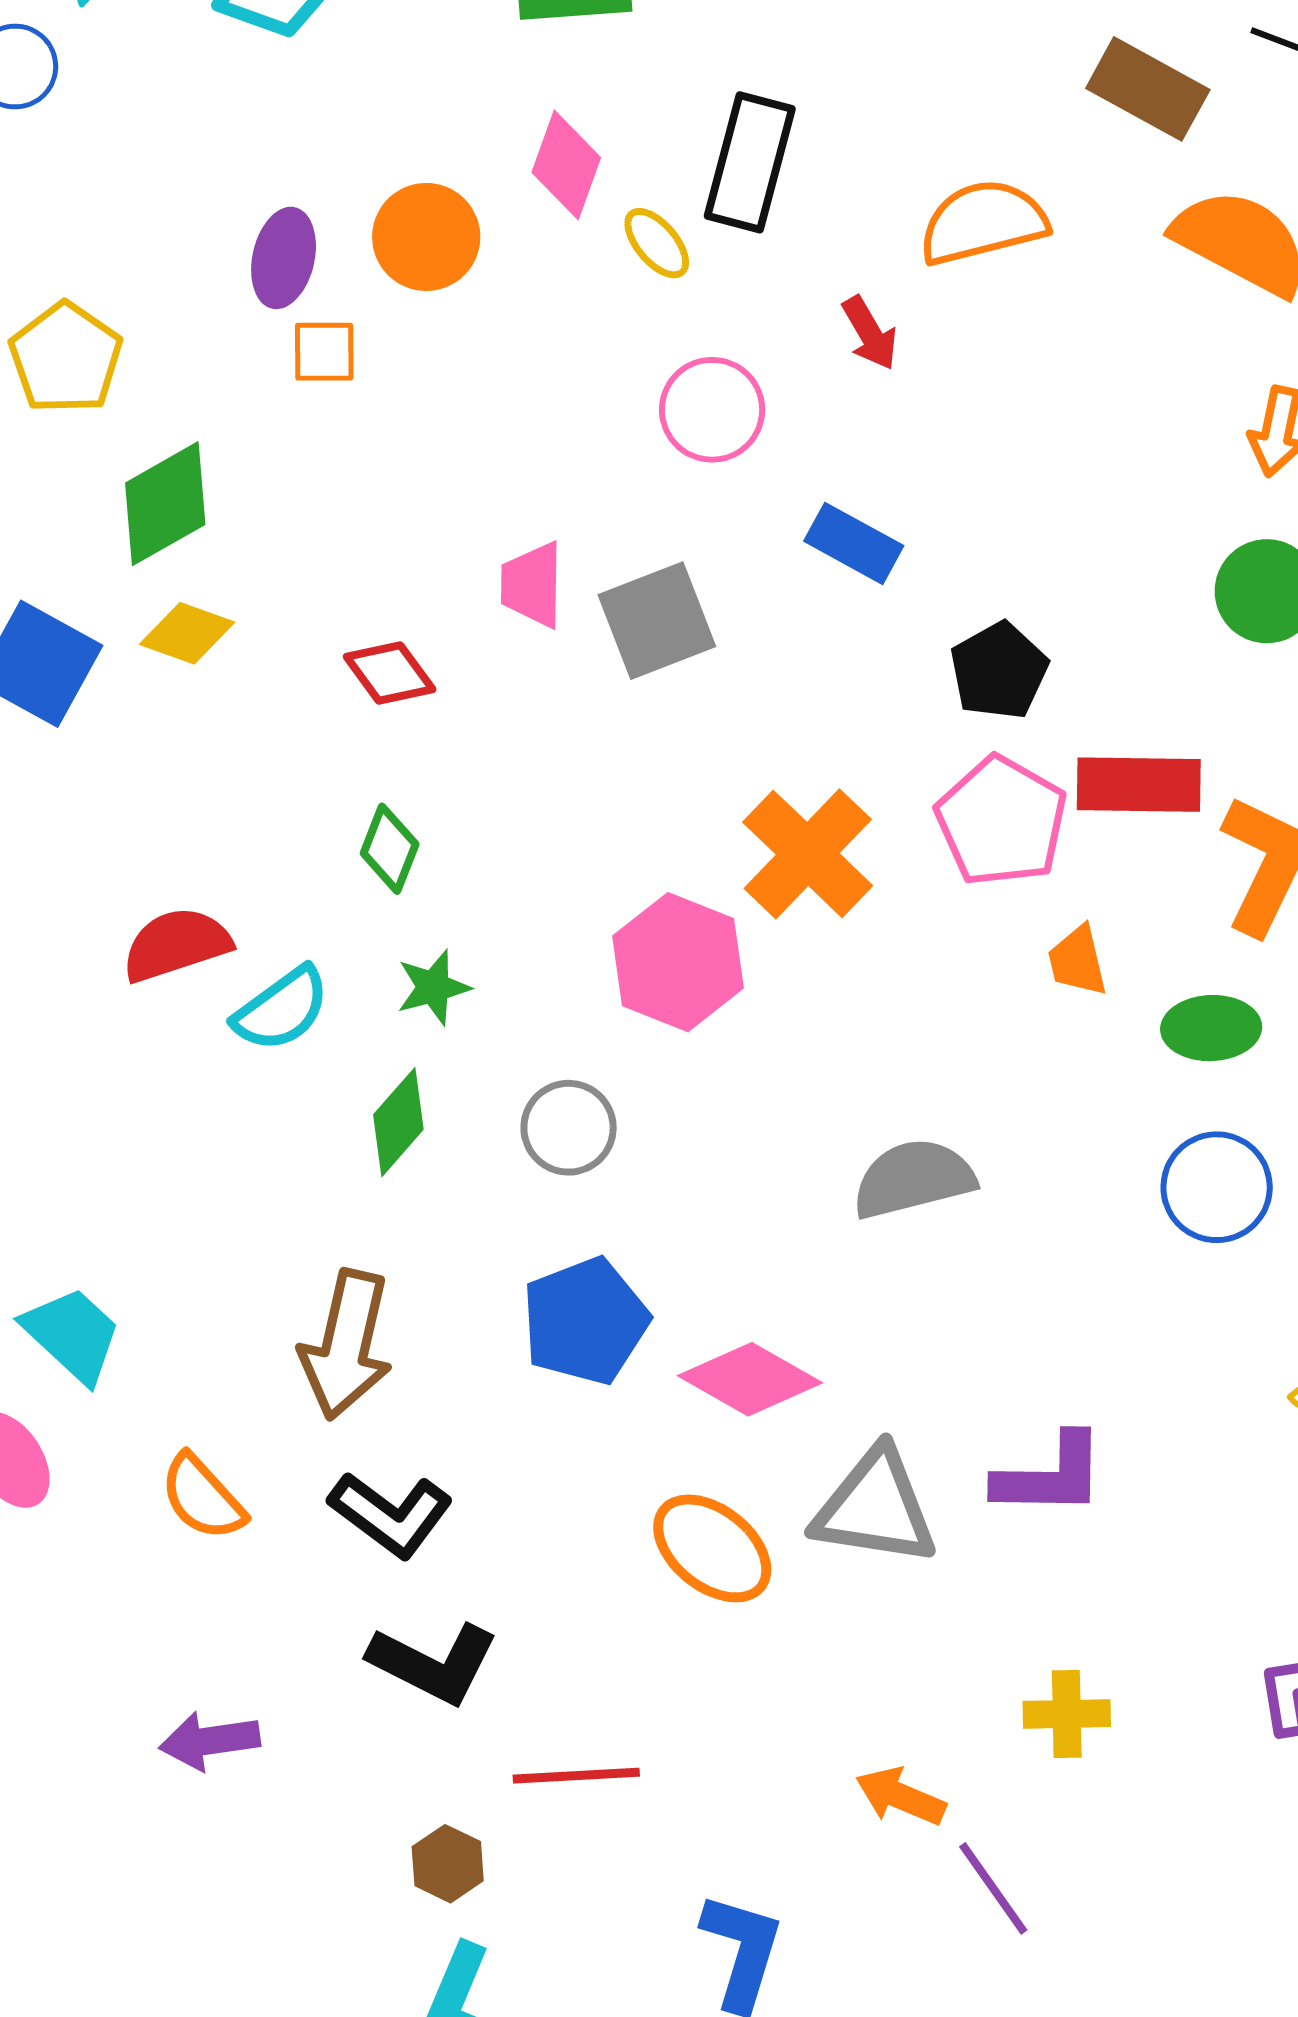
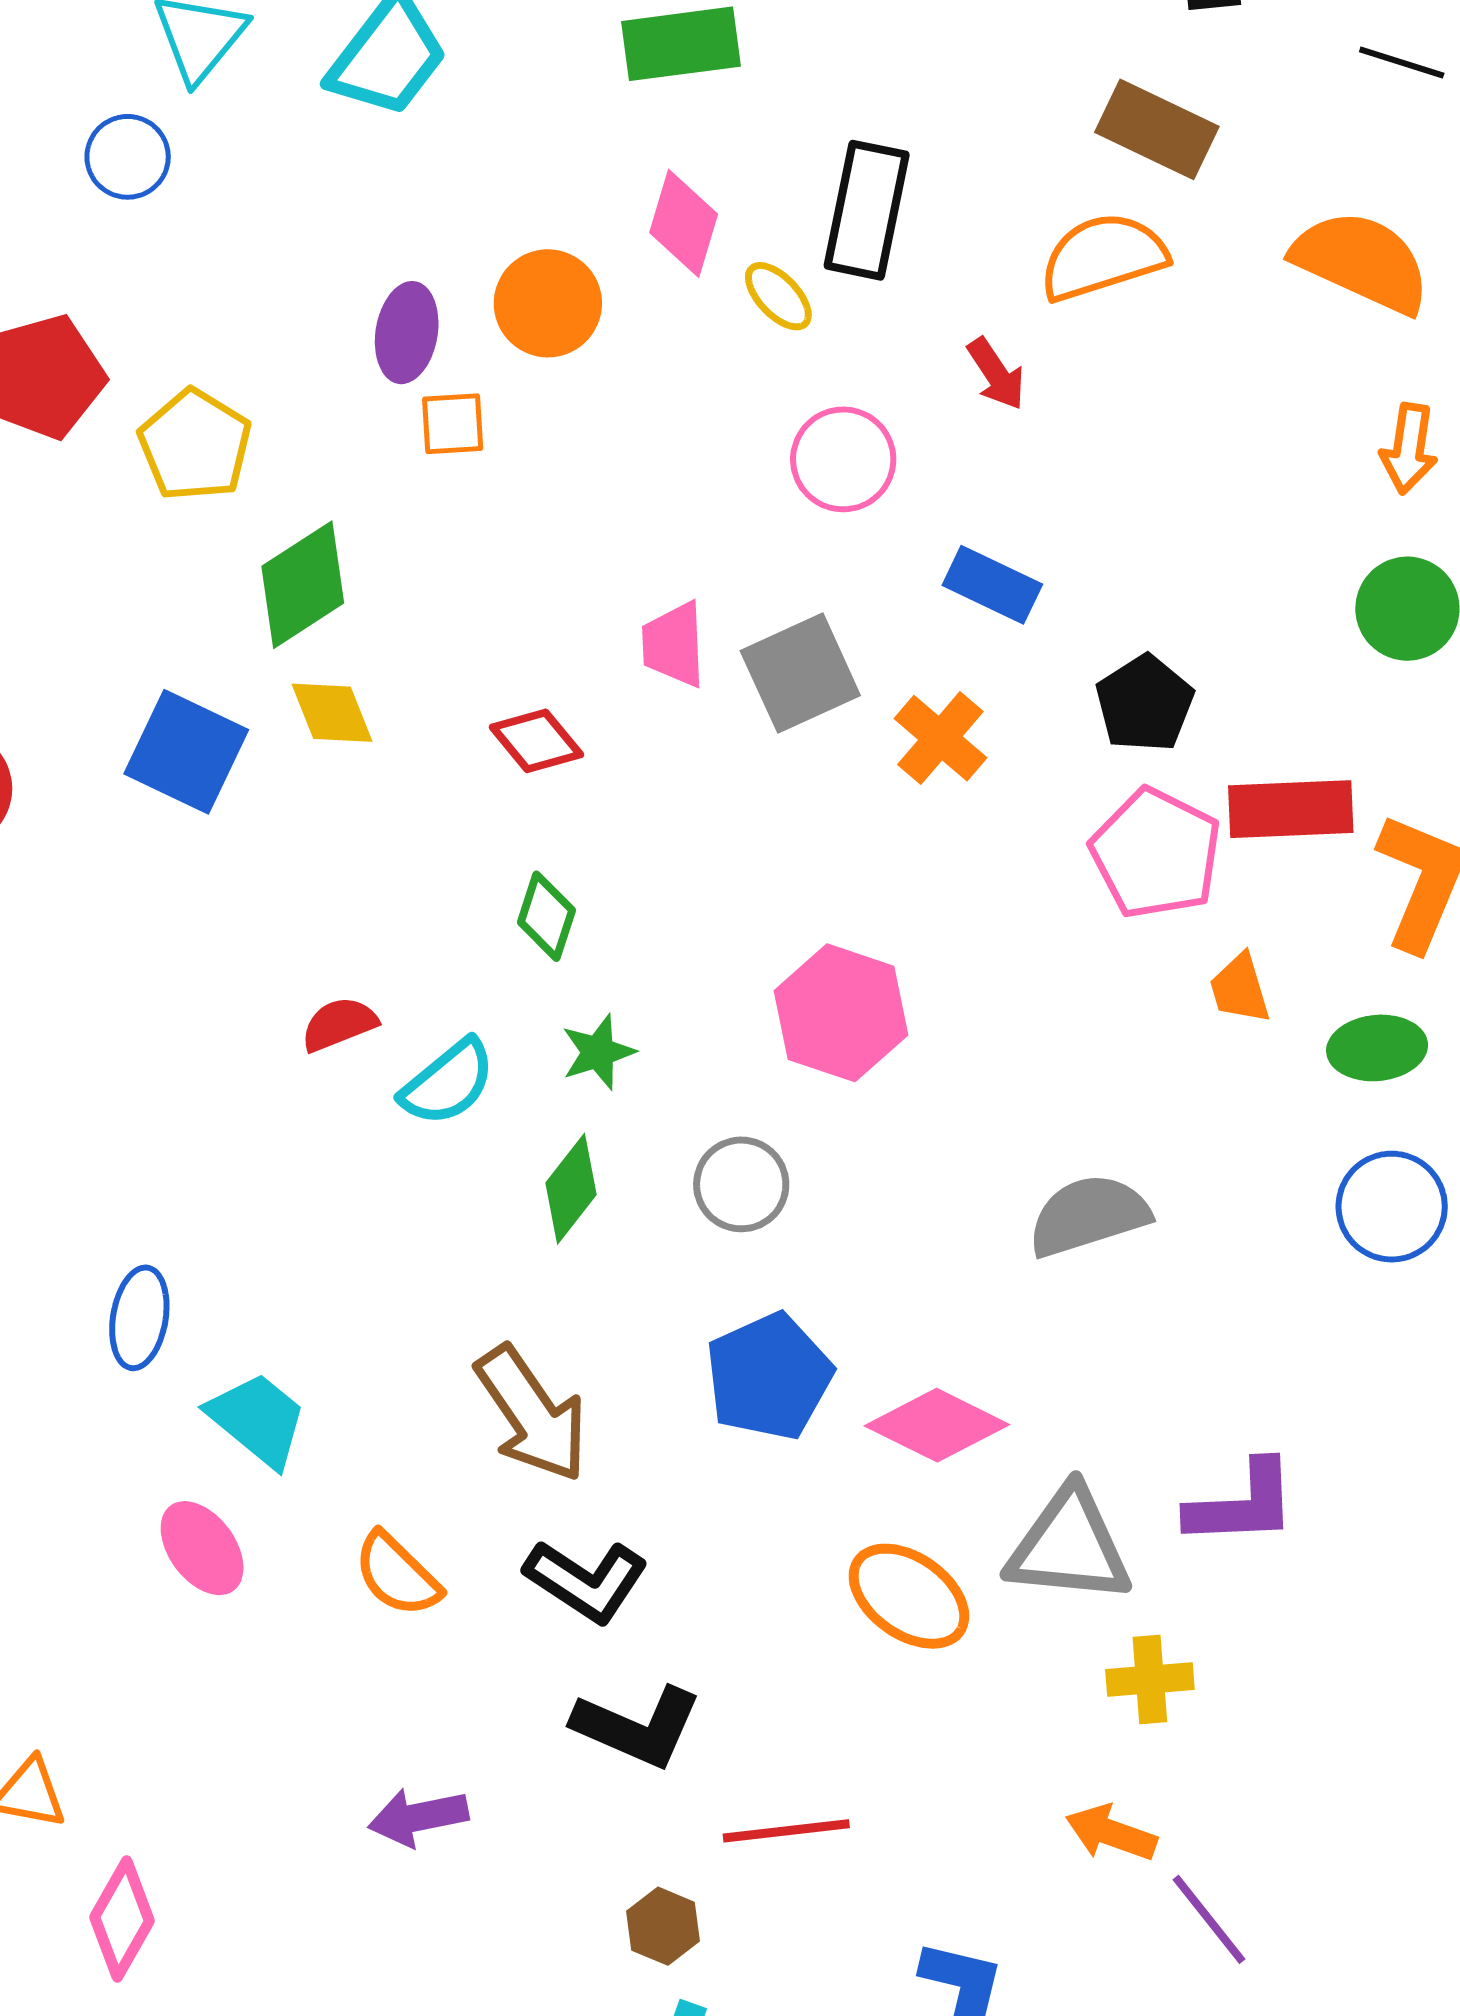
brown rectangle: (1148, 89) -> (1157, 129), moved
yellow diamond: (187, 633) -> (332, 713), turned 52
orange cross: (808, 854) -> (940, 738), moved, size x0.7
red semicircle: (176, 945) -> (339, 1024), size x0.7
brown arrow: (346, 1345) -> (532, 1414), turned -44
yellow cross: (1067, 1714) -> (1150, 1679), moved

